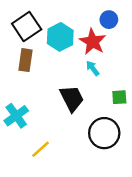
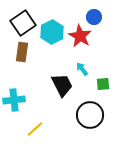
cyan arrow: (93, 68) -> (82, 69), moved
cyan cross: (16, 116) -> (14, 100), turned 30

